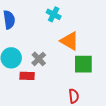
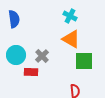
cyan cross: (54, 14) -> (70, 16), moved

